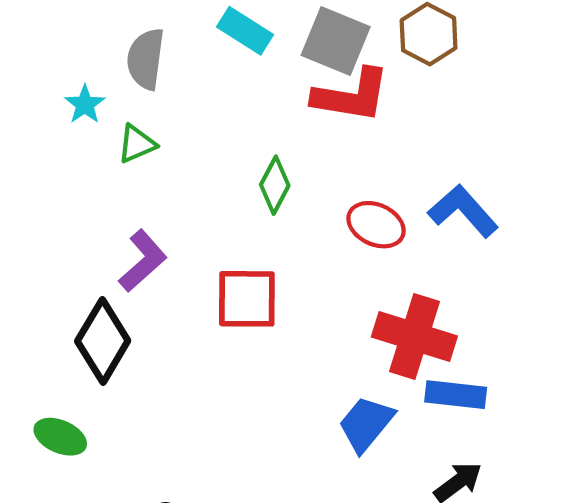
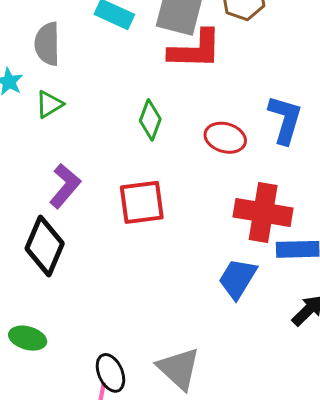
blue L-shape: (463, 211) -> (285, 120), turned 66
green ellipse: (60, 437) -> (28, 338), moved

